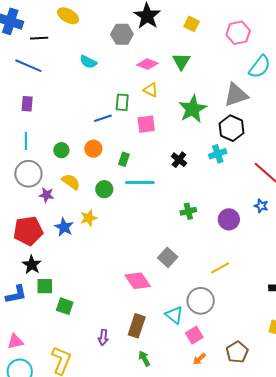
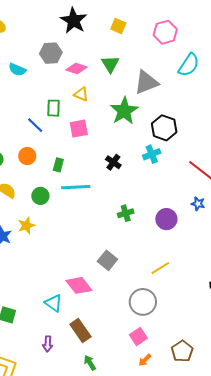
gray hexagon: (122, 34) -> (51, 53), moved
gray triangle: (236, 95) -> (146, 82), moved
blue line: (103, 118) -> (35, 125), turned 66
cyan triangle: (174, 315) -> (53, 303), moved
brown rectangle: (137, 326) -> (80, 330), turned -50

